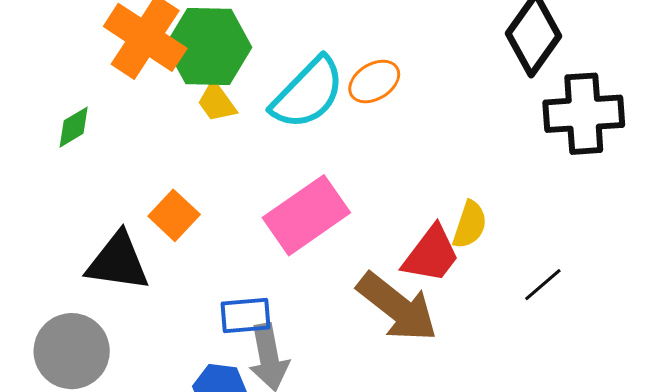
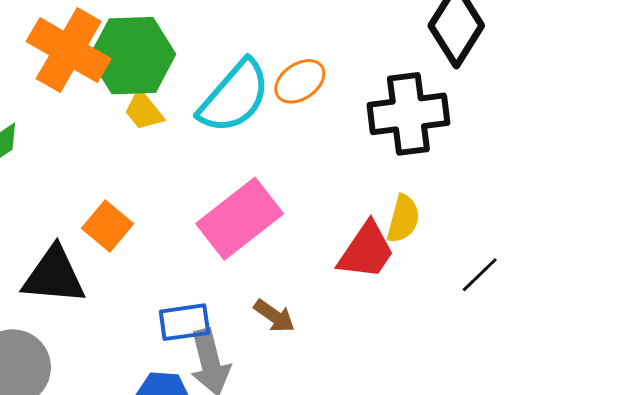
black cross: (584, 114) -> (408, 114), moved
brown arrow: (397, 307) -> (274, 316), moved, size x0.5

